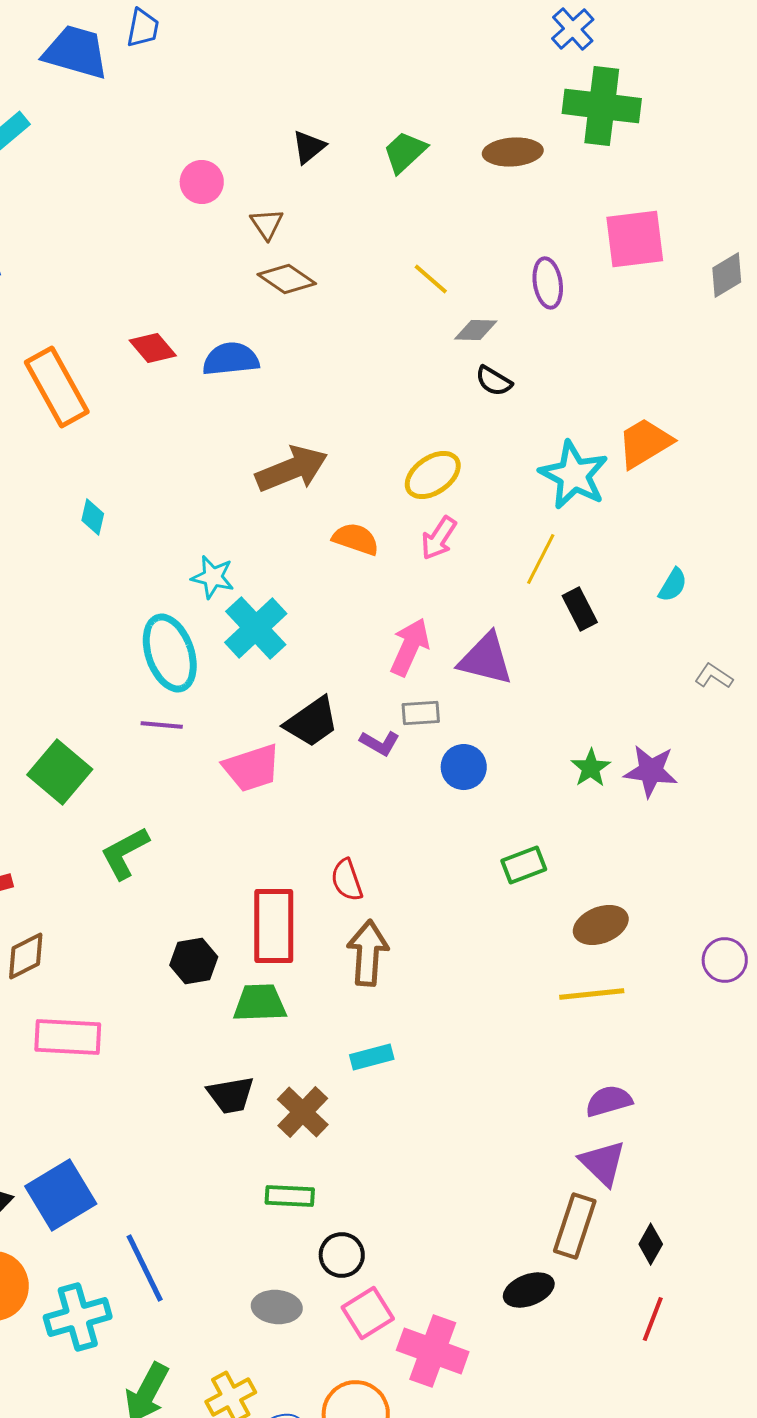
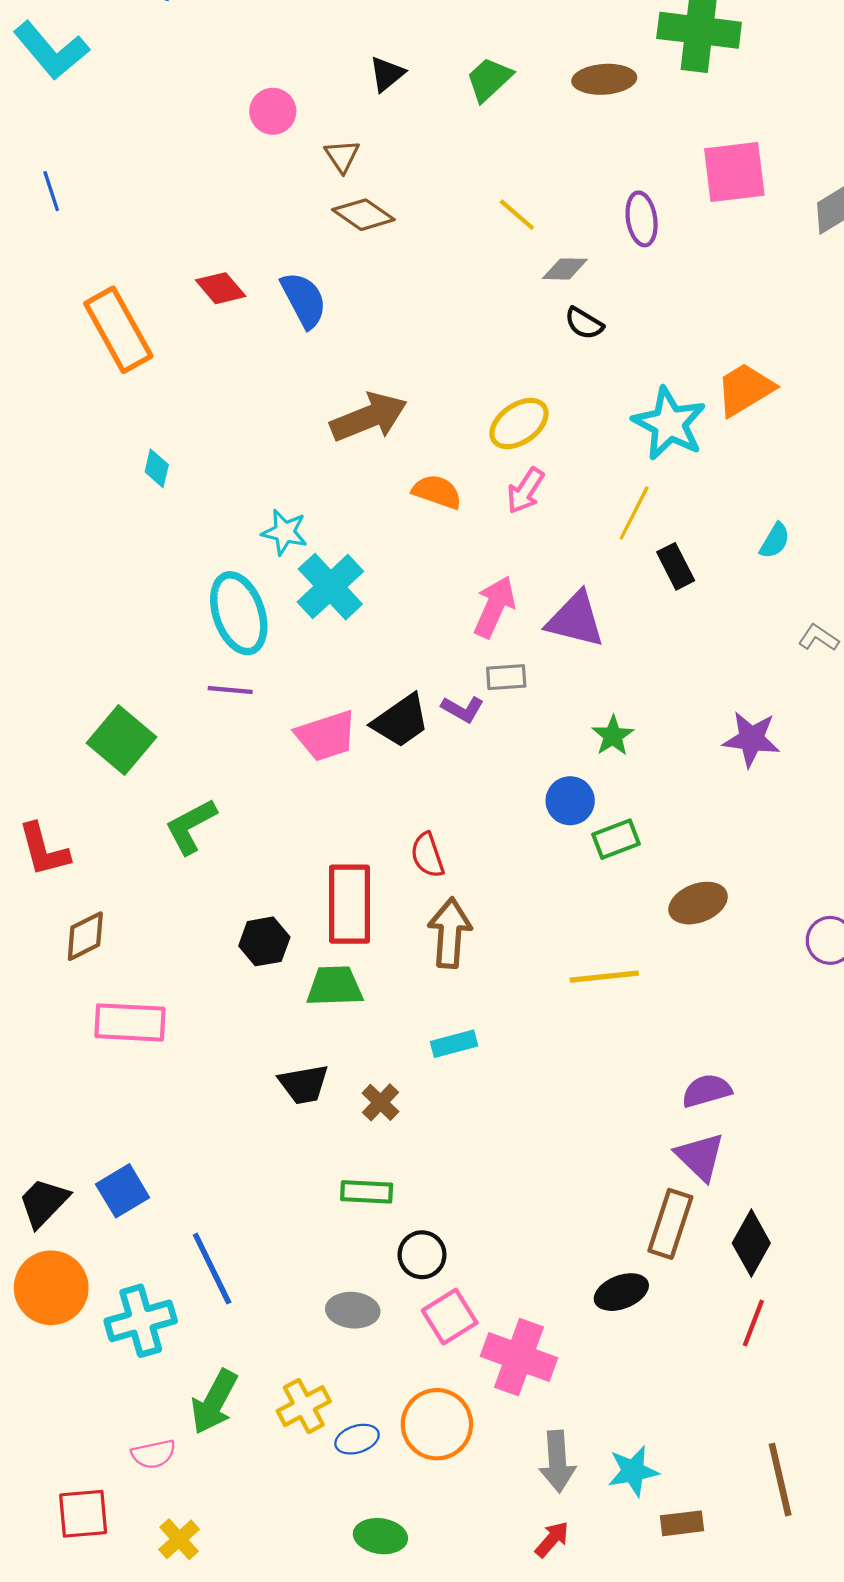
blue semicircle: (231, 359) -> (304, 300), turned 68
black trapezoid: (312, 722) -> (401, 721), moved
blue circle: (464, 767) -> (570, 801), moved
green star: (591, 768) -> (613, 736), moved
yellow line: (592, 994) -> (604, 977), moved
brown cross: (303, 1112) -> (380, 1102), size x0.7
blue square: (61, 1195) -> (123, 1191), size x0.7
black diamond: (651, 1244) -> (751, 1243), size x1.5

